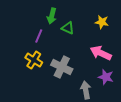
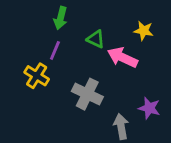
green arrow: (52, 16) -> (61, 18), moved
pink arrow: (101, 53) -> (123, 57), moved
yellow cross: (34, 60) -> (37, 76), moved

